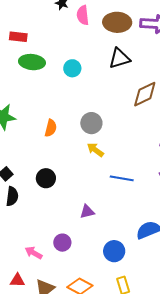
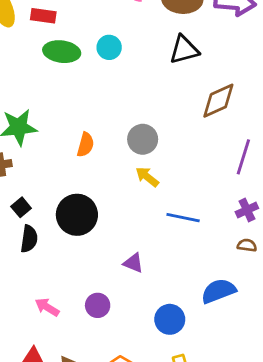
cyan circle: (72, 68) -> (109, 47), moved
black circle: (46, 178) -> (77, 215), size x1.5
purple triangle: (87, 212) -> (133, 263), turned 35
pink arrow: (34, 253) -> (47, 307), moved

